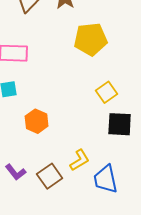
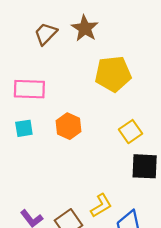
orange hexagon: (37, 121) -> (69, 126), moved

